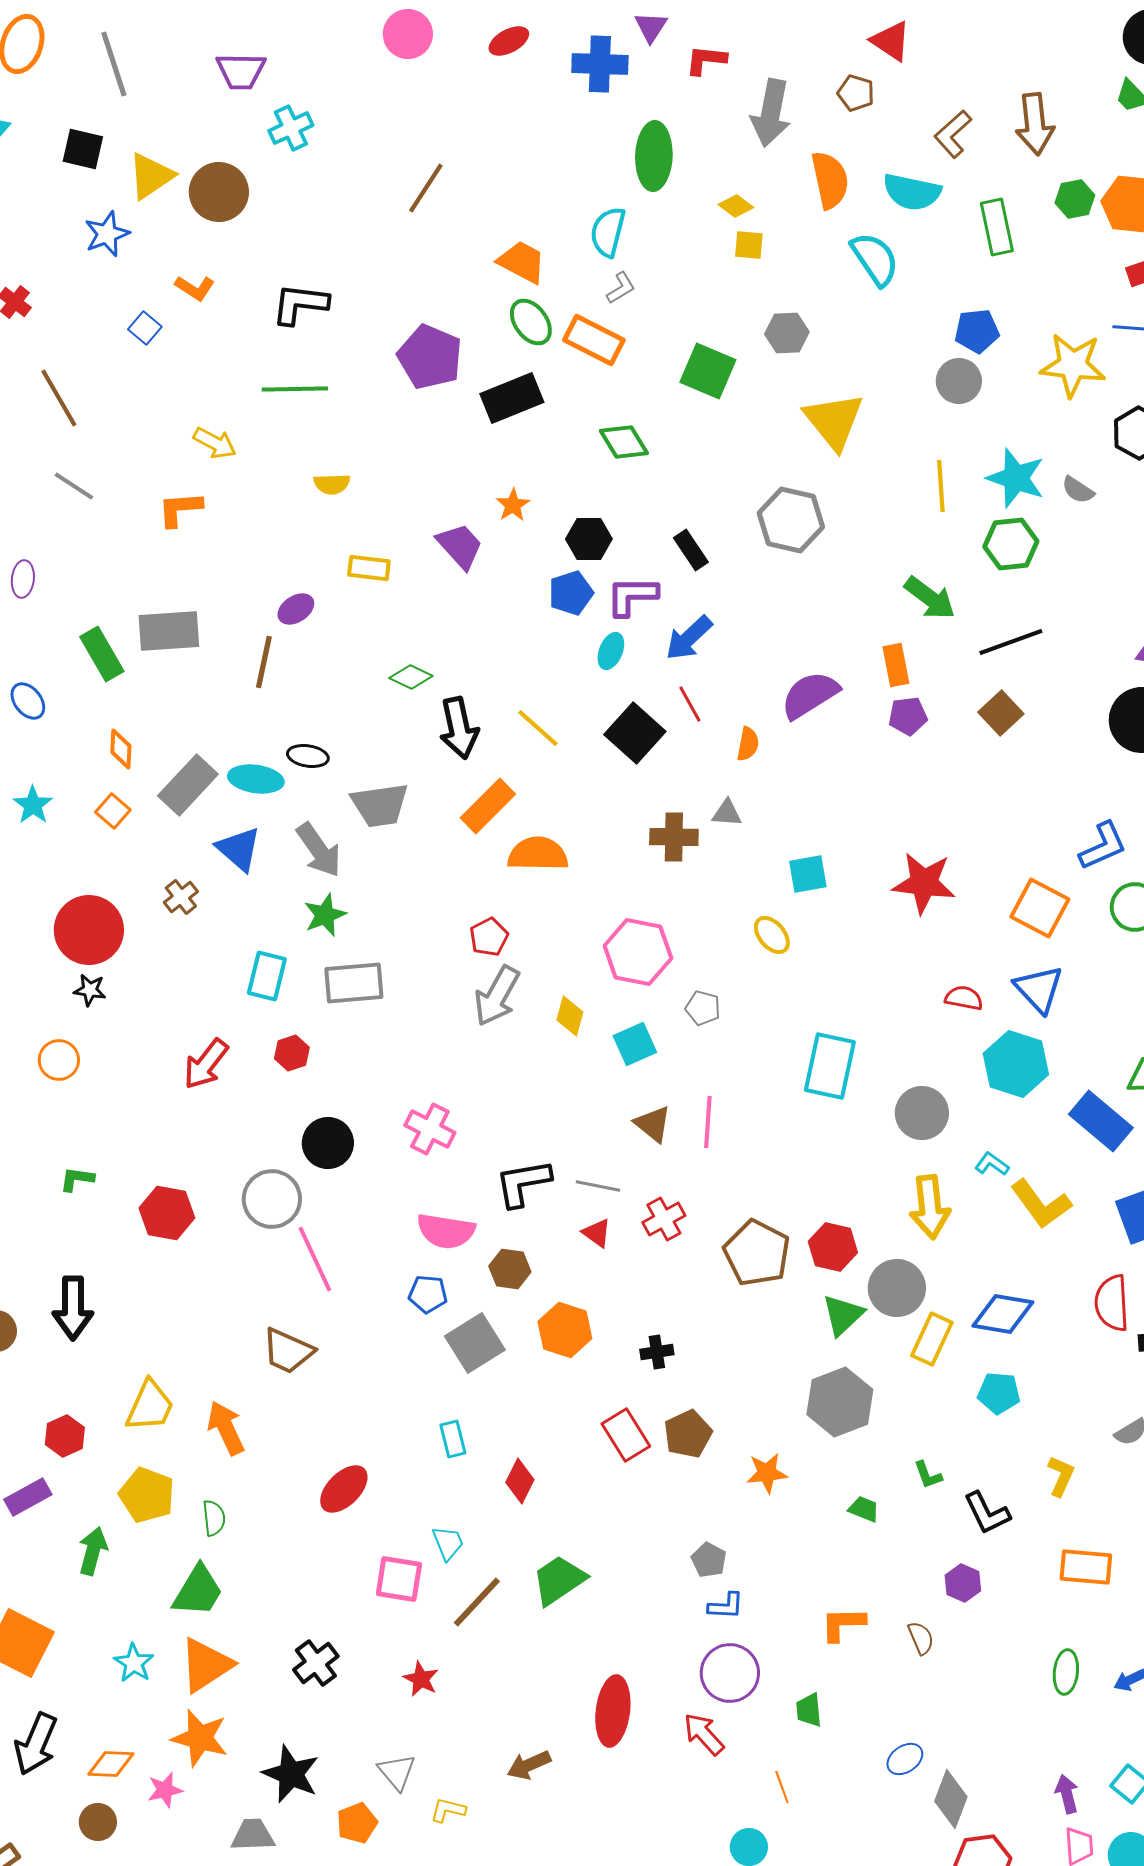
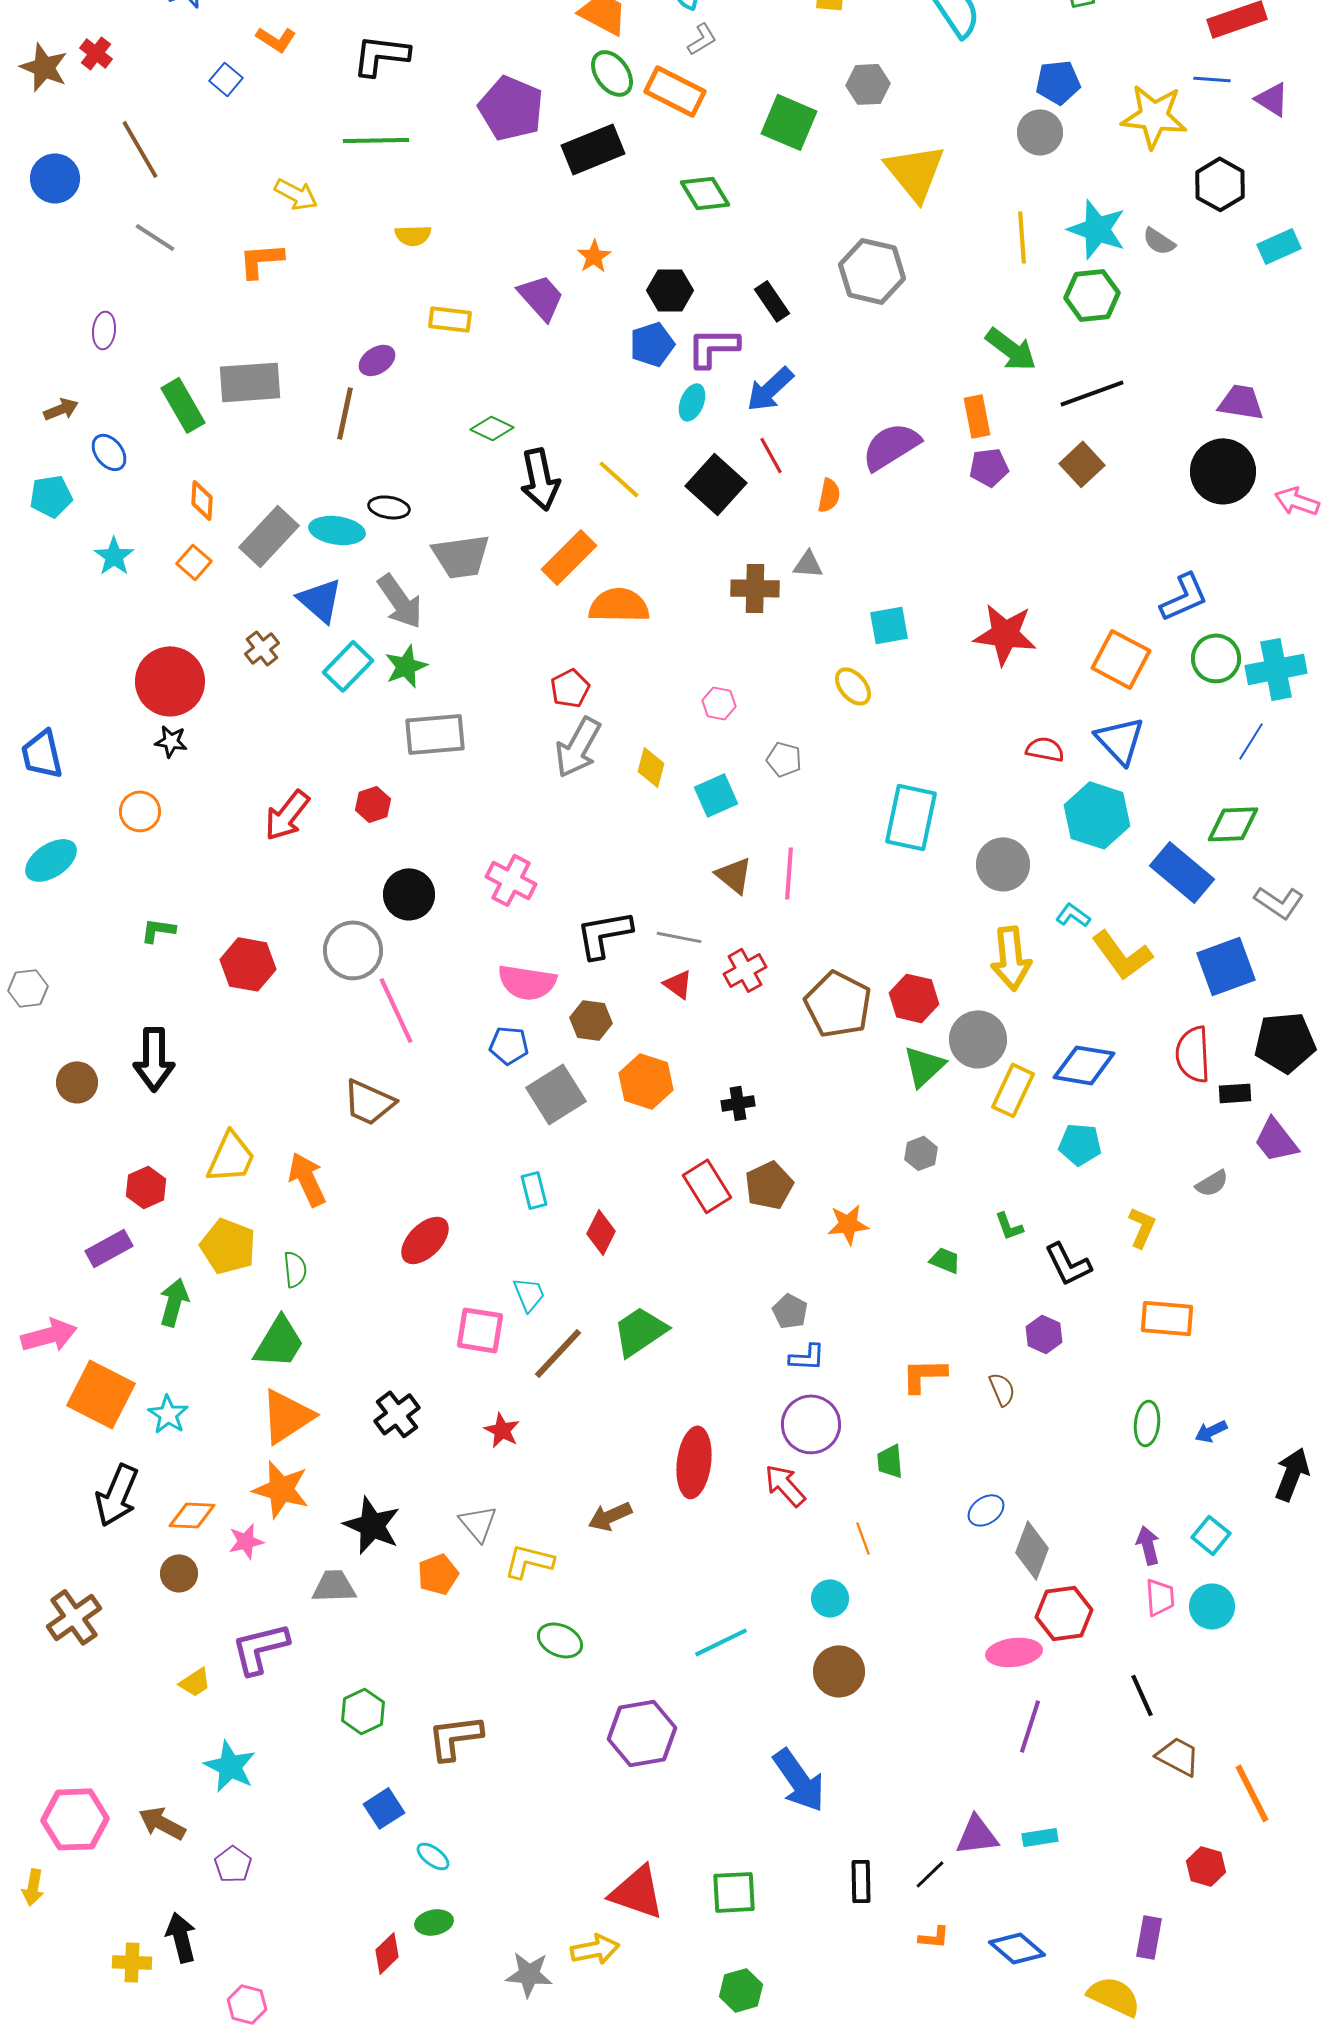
pink hexagon: (638, 952) -> (719, 703), size x0.5
cyan rectangle: (267, 976) -> (348, 666), moved, turned 30
gray hexagon: (840, 1402) -> (921, 1153), size x0.5
cyan star: (134, 1663) -> (168, 1414), moved
yellow L-shape: (448, 1810) -> (529, 1561), size x1.4

